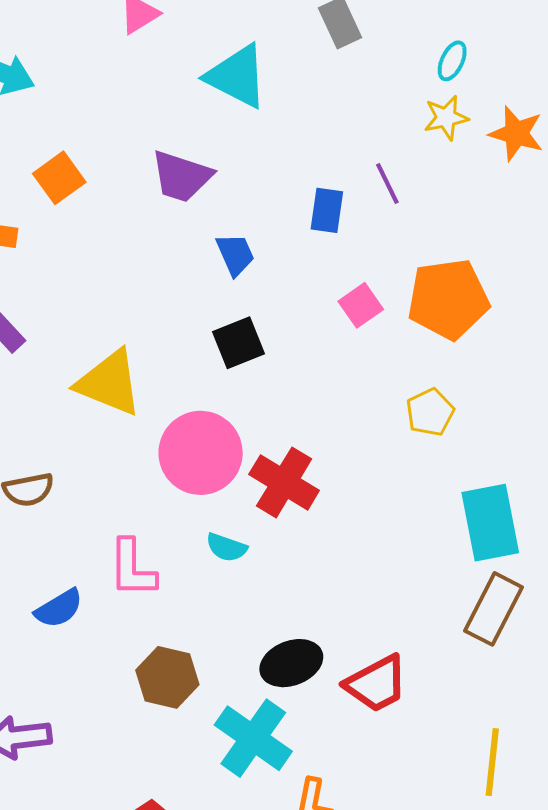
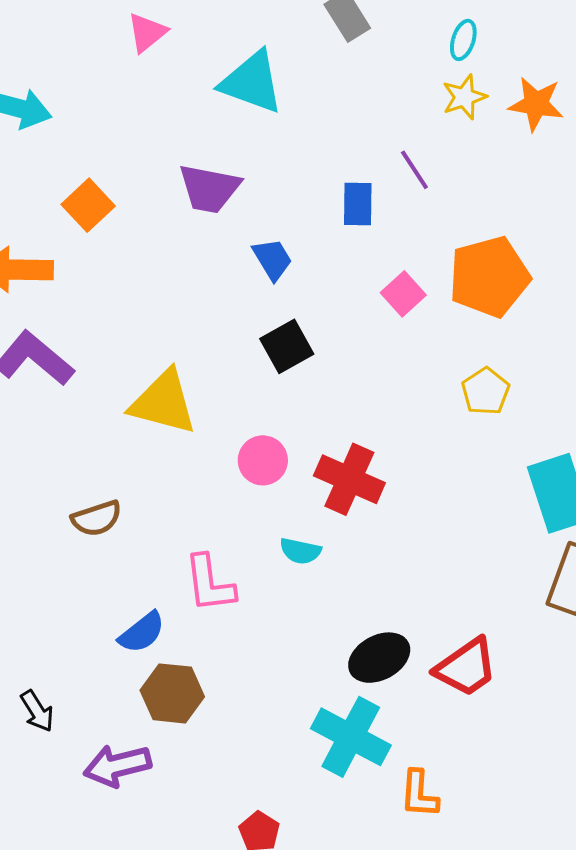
pink circle: (201, 453) -> (263, 460), size x0.6
brown hexagon: (167, 677) -> (172, 693), moved

